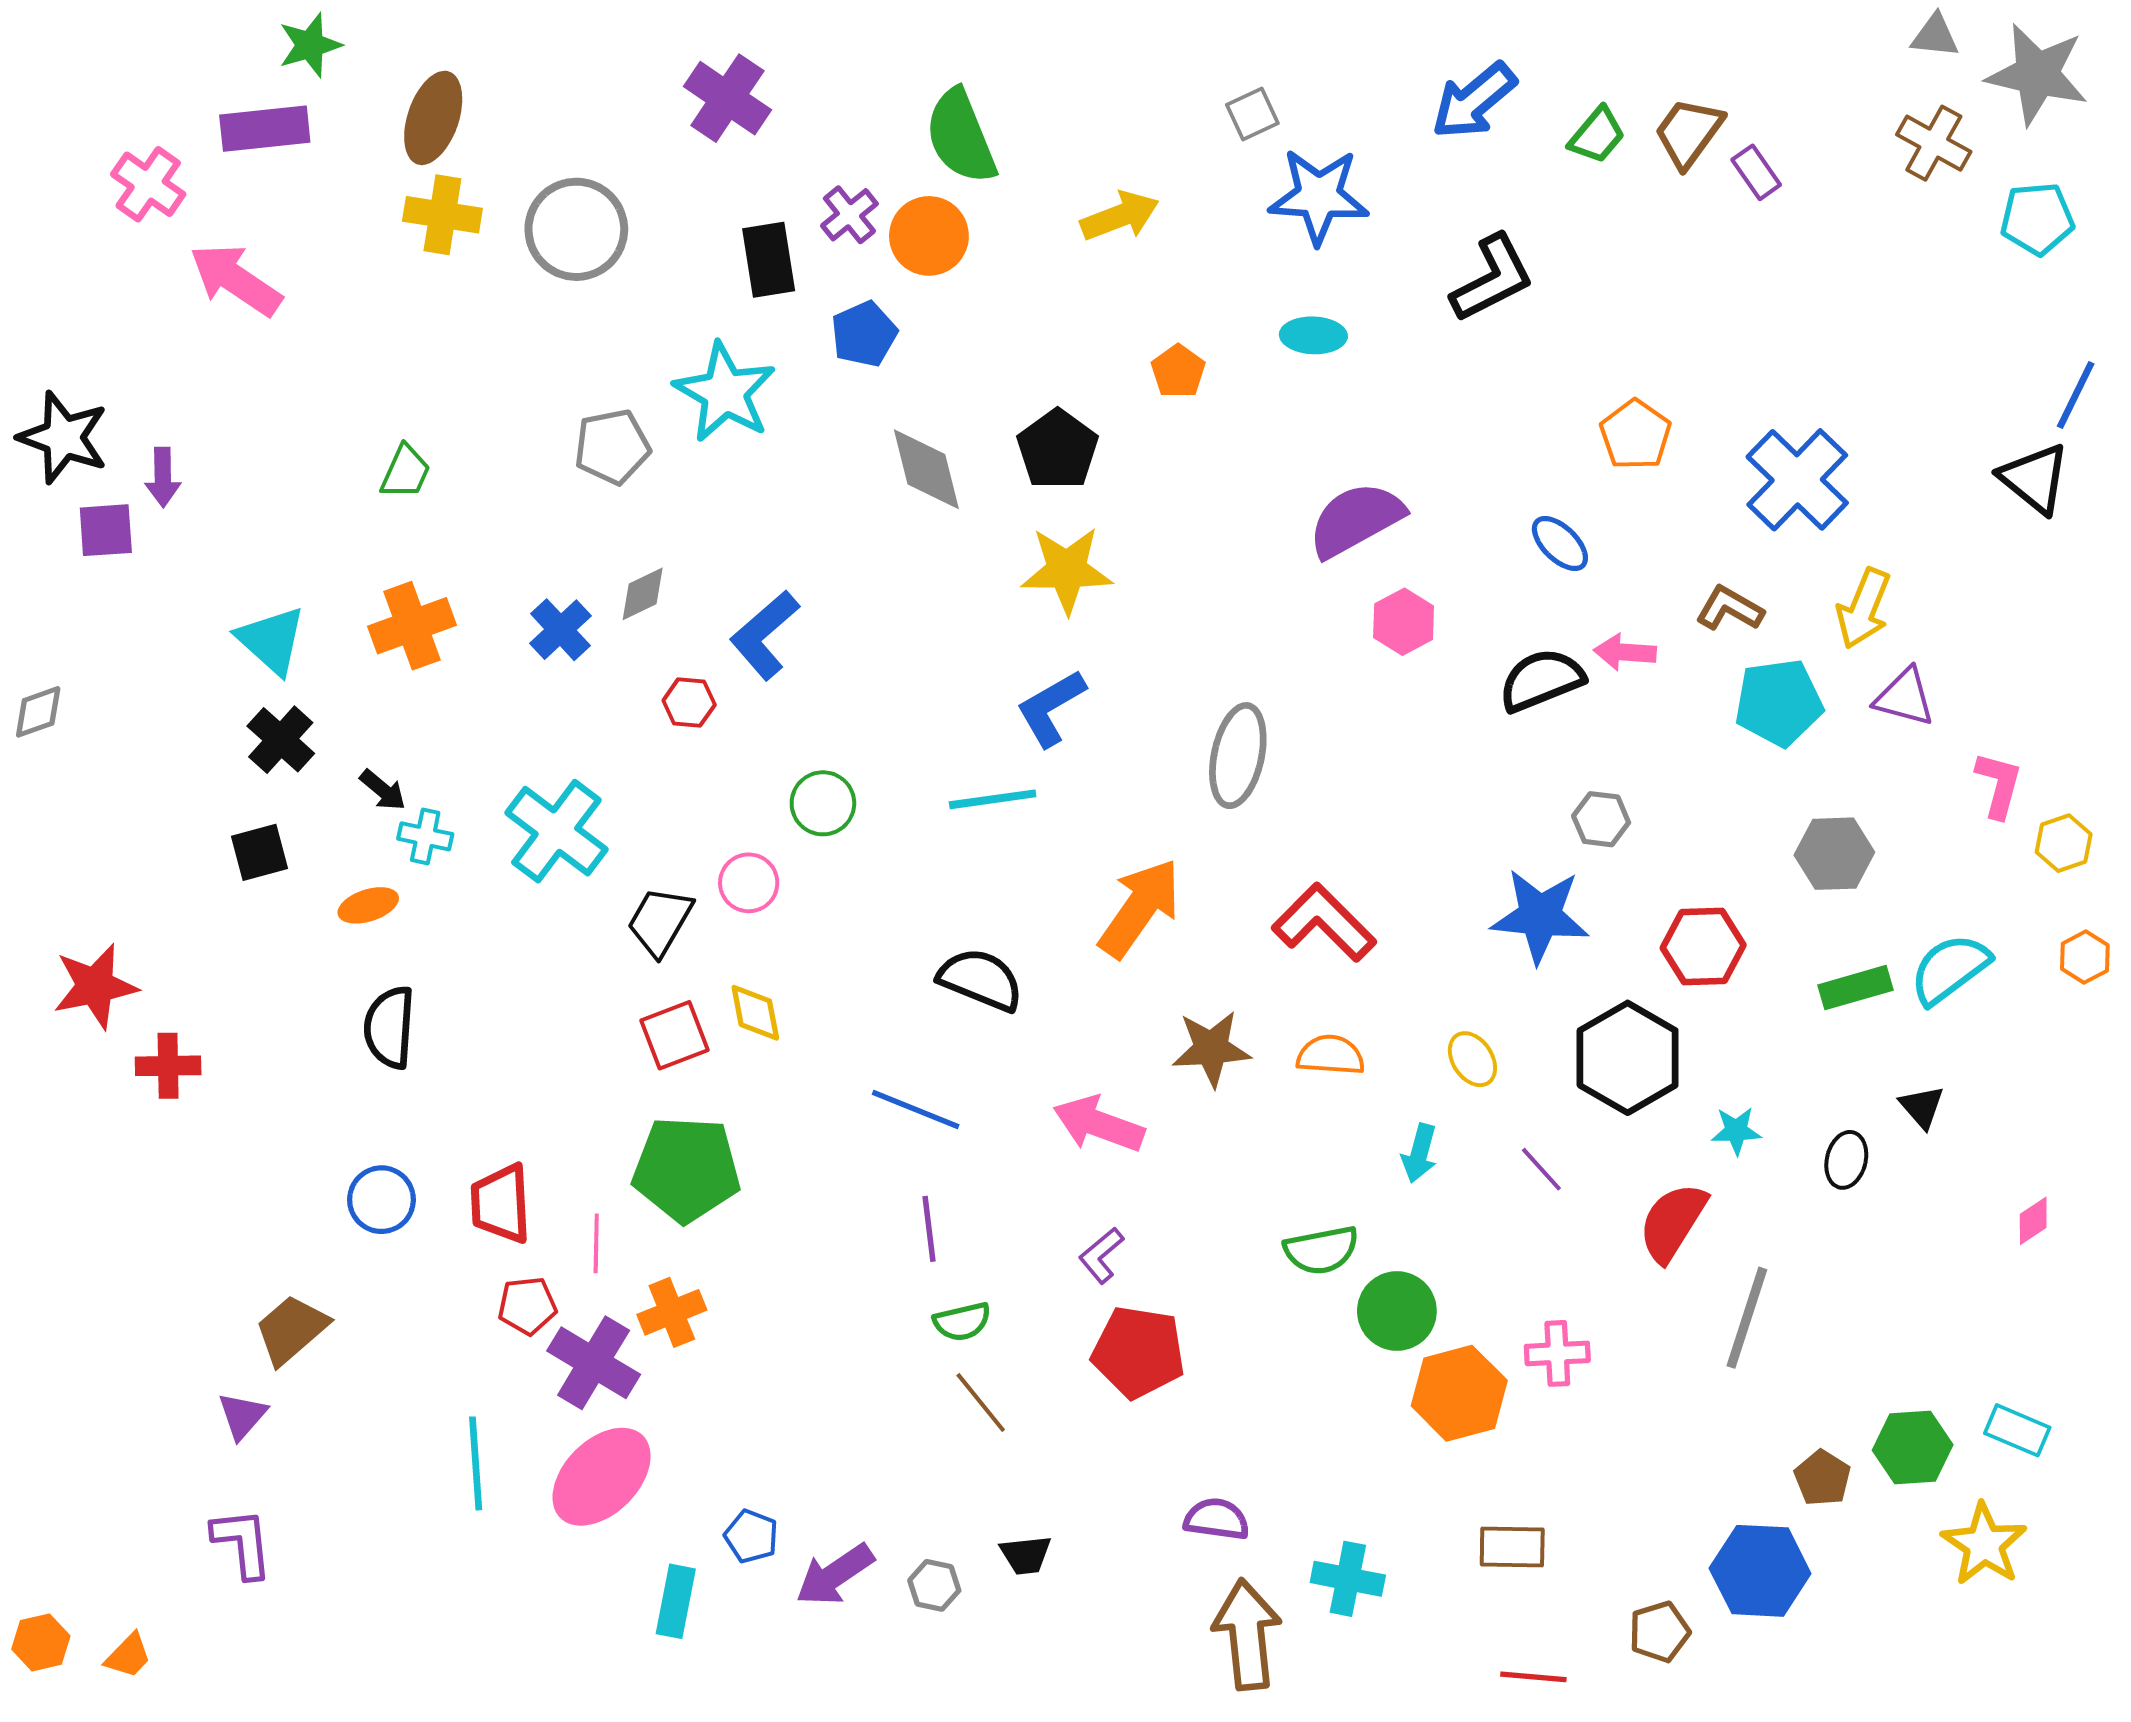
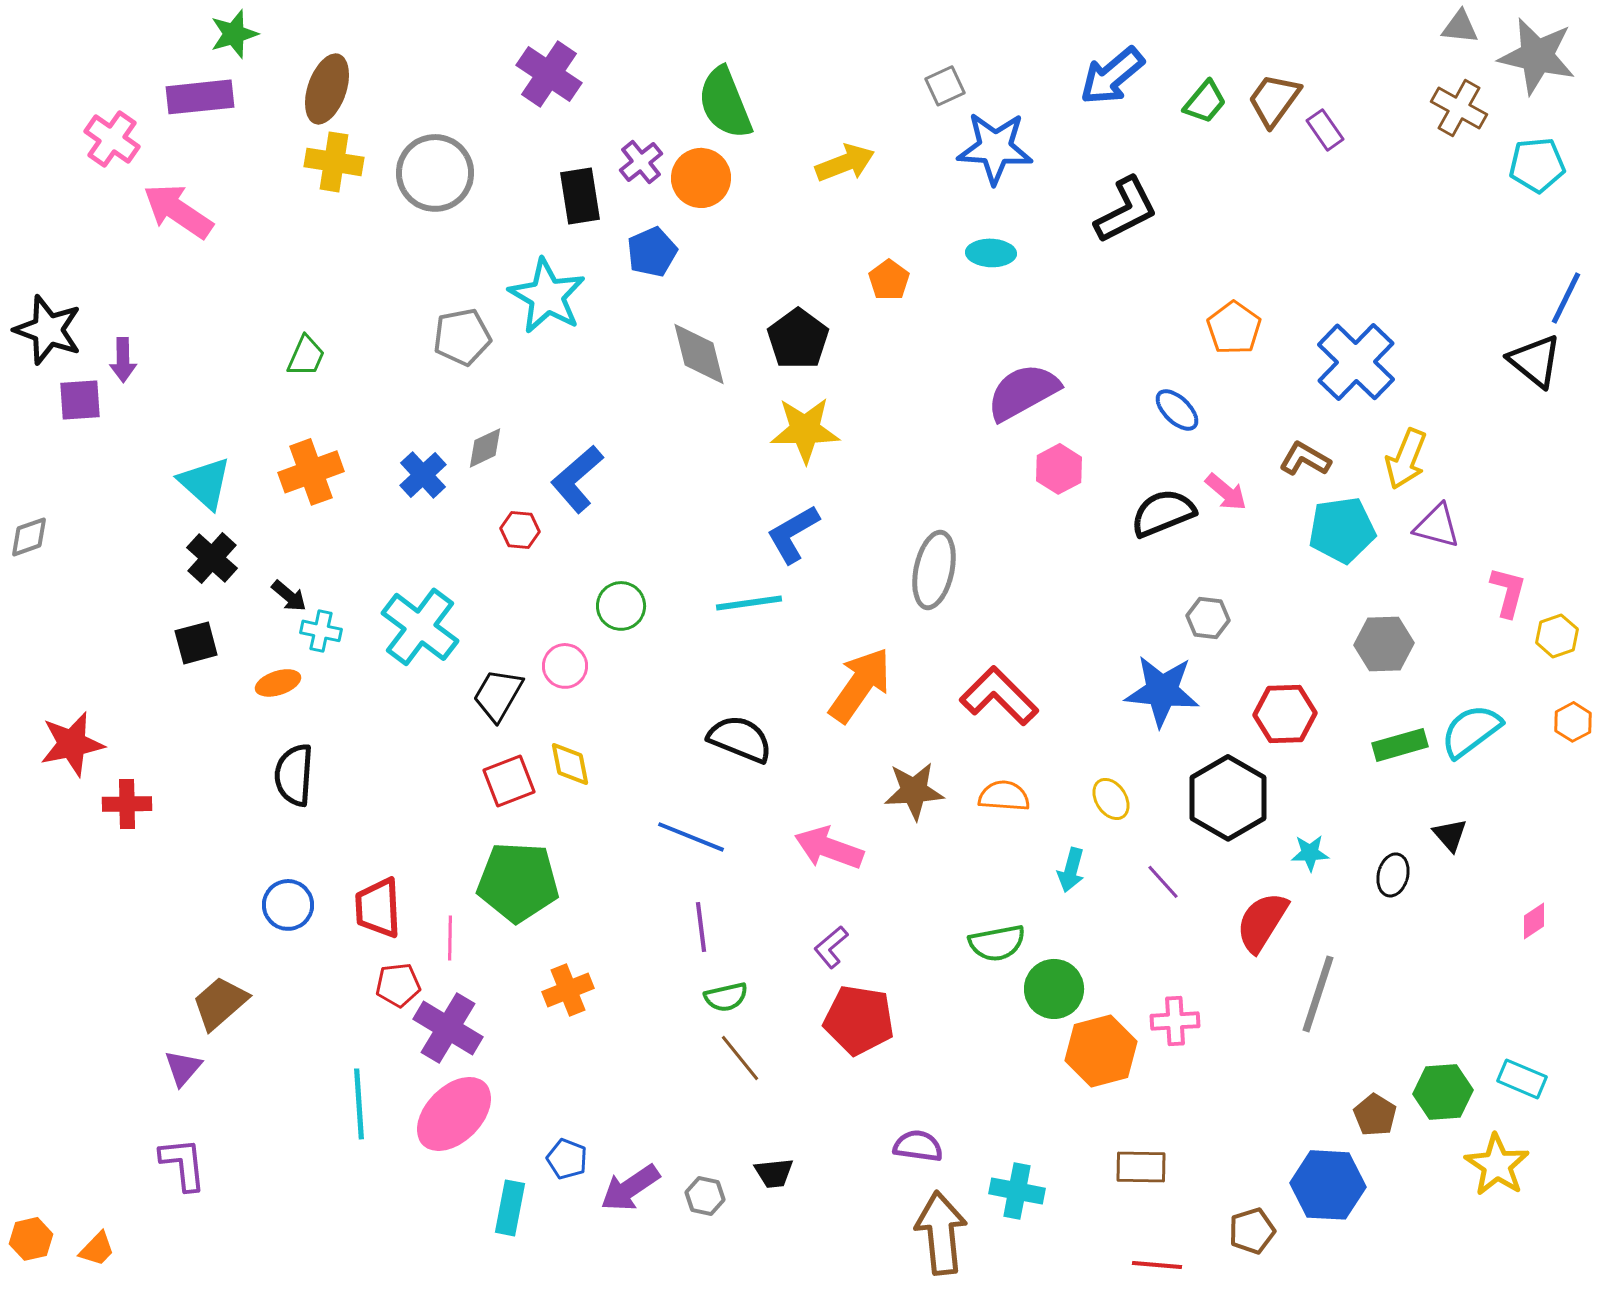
pink arrow: (1625, 652) -> (1226, 492), turned -144
orange cross: (672, 1312) -> (568, 990), moved

